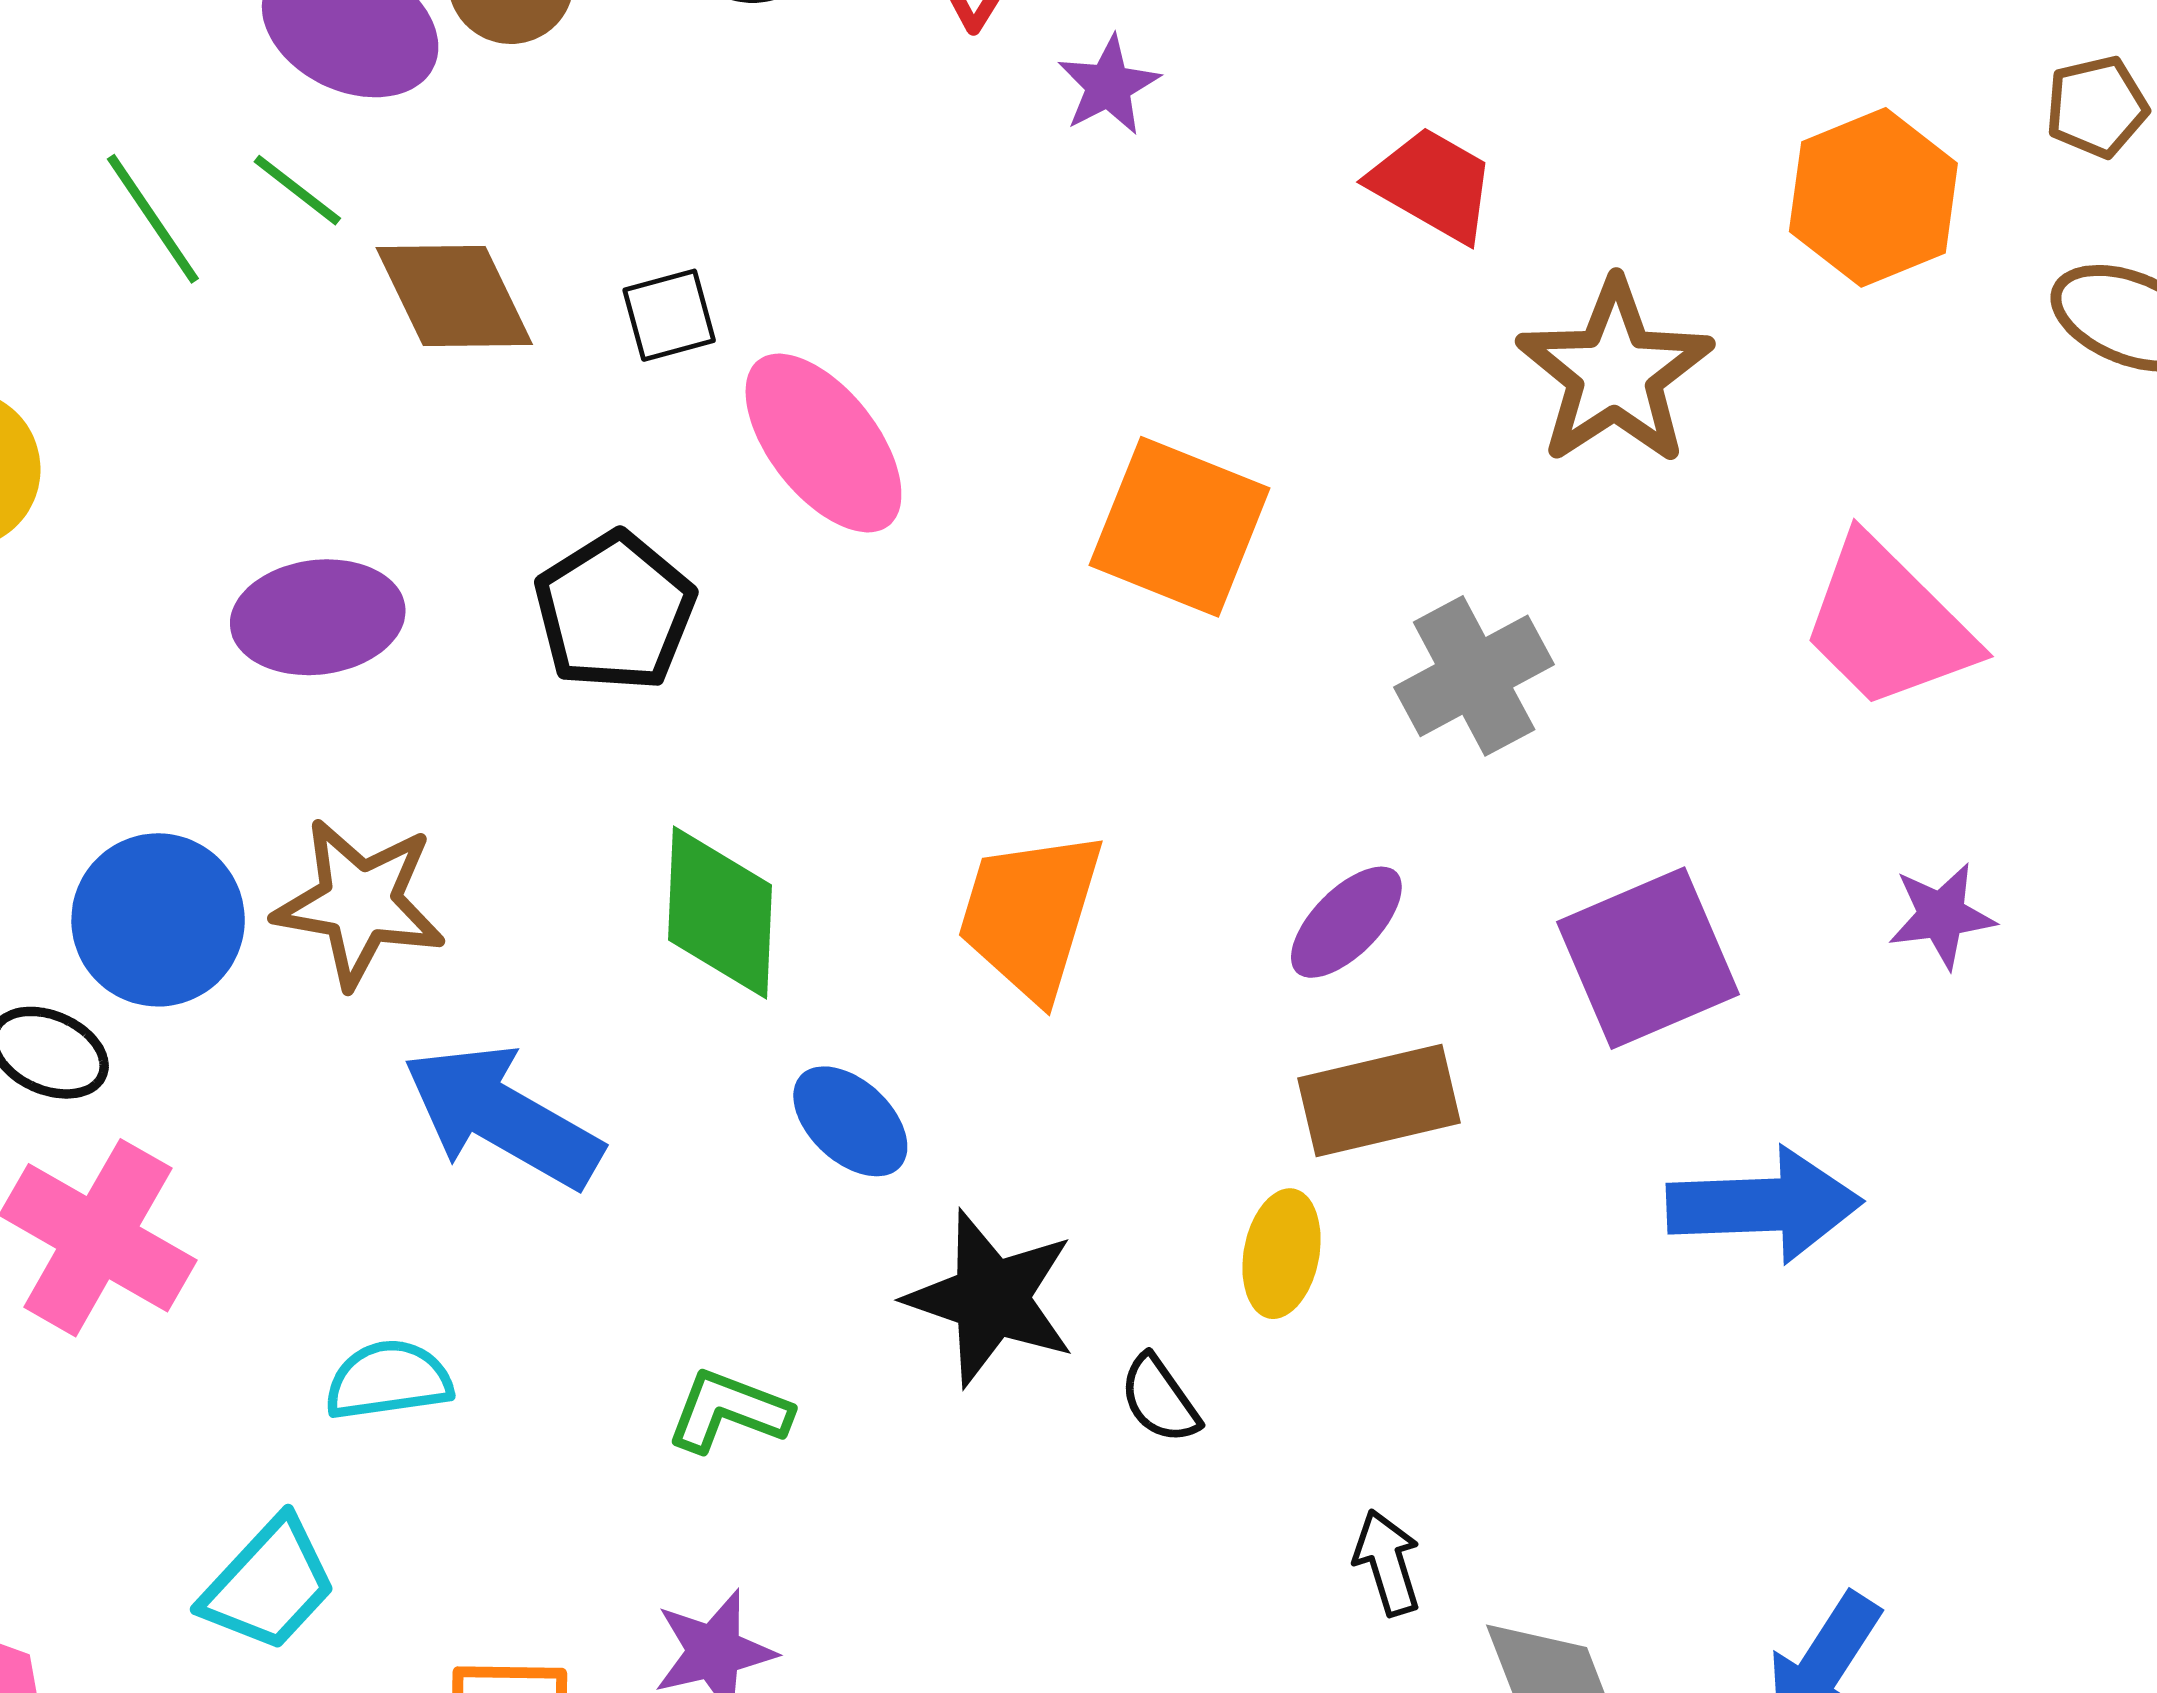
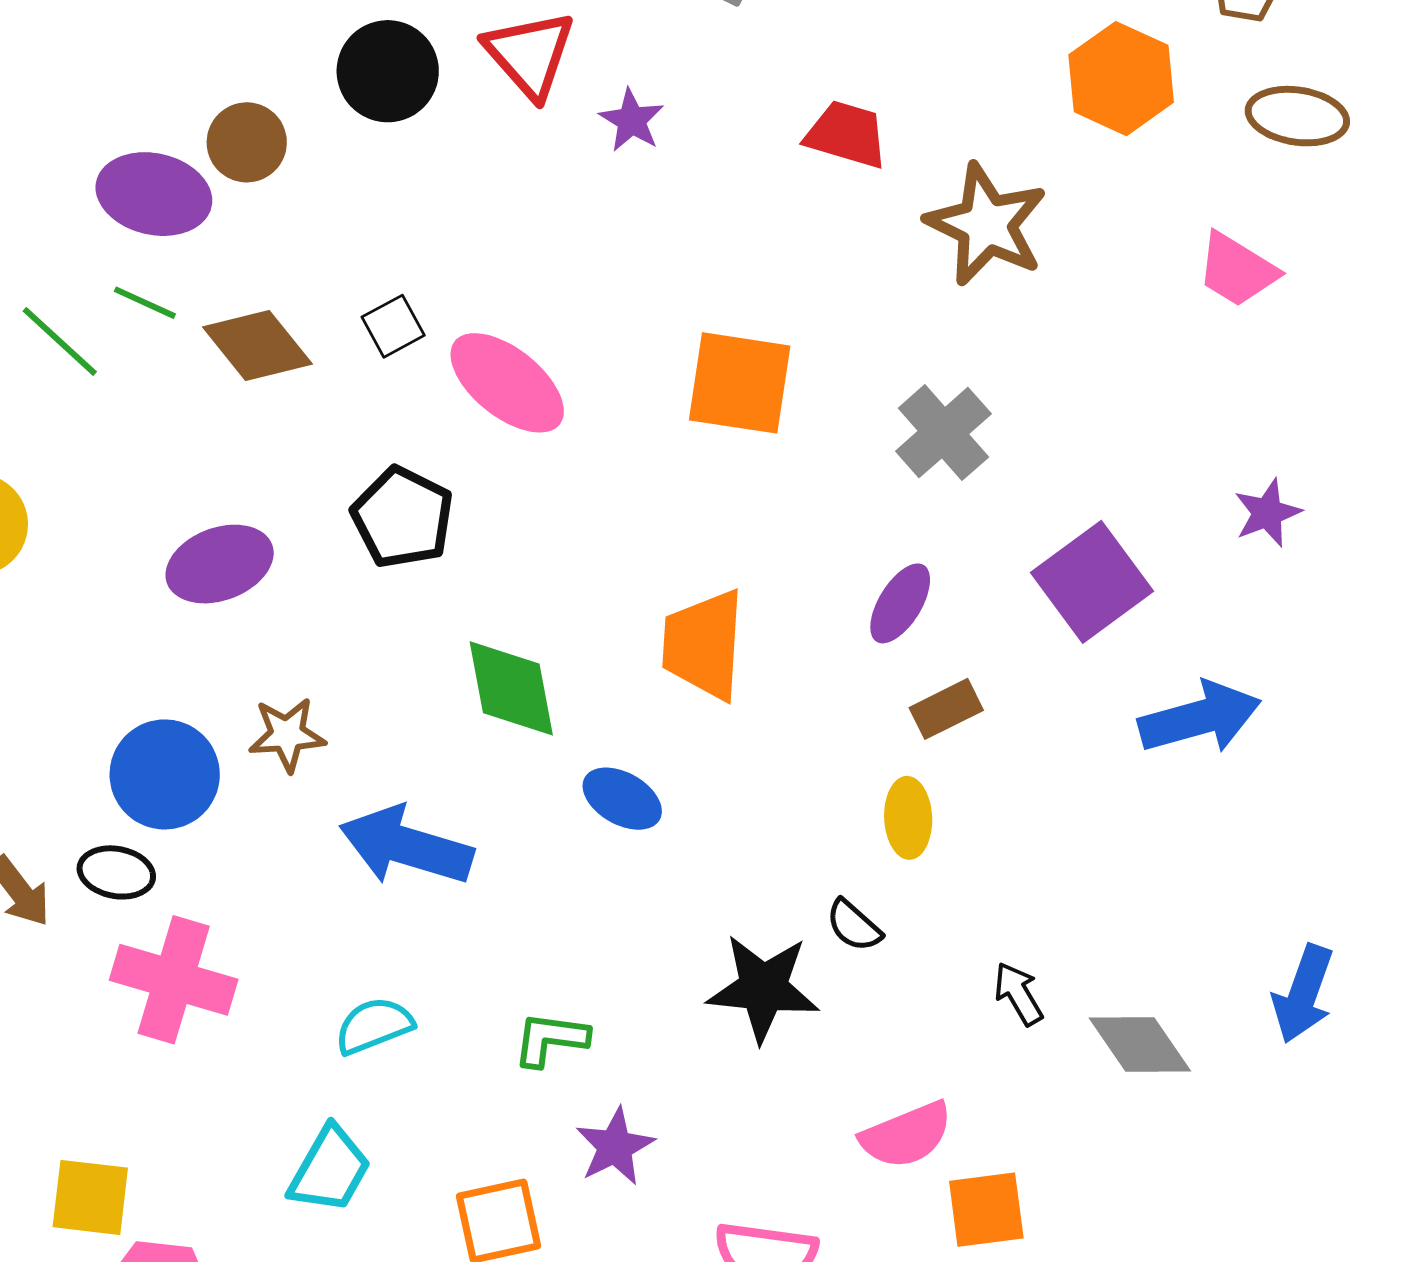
pink trapezoid: (1888, 624) -> (1237, 270), moved, size x0.7
brown star: (360, 903) -> (287, 735), size x0.7
brown rectangle: (1379, 1100) -> (946, 709), size x0.7
black star: (991, 1298) -> (763, 988), moved
green L-shape: (729, 1411) -> (551, 1039), moved

